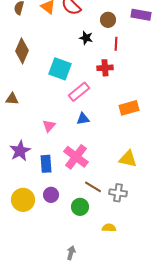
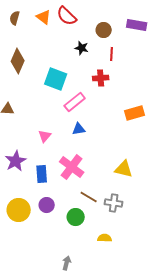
orange rectangle: (129, 108) -> (135, 113), moved

